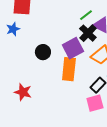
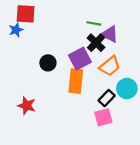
green line: (86, 15) -> (94, 23), turned 48
blue star: (13, 29) -> (16, 30), moved

